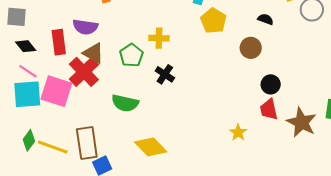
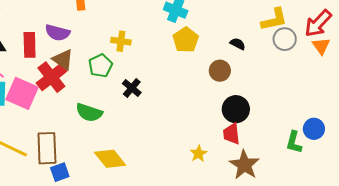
yellow cross: (159, 38) -> (121, 41), moved
black circle: (271, 84) -> (236, 109), size x1.4
brown star: (302, 122) -> (244, 165), moved

